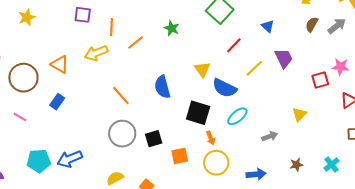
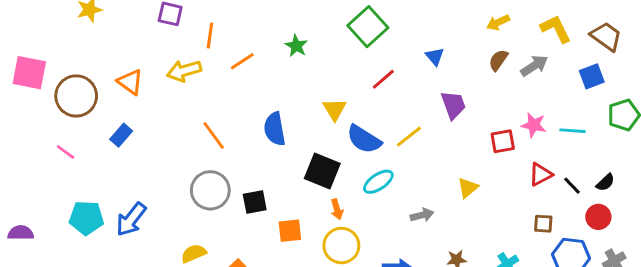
yellow line: (254, 68) -> (409, 137), moved
blue arrow: (70, 159) -> (131, 219), turned -35

